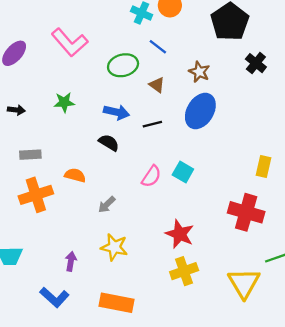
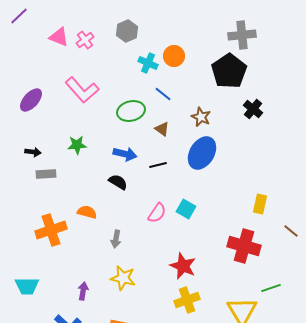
gray rectangle: (30, 155) -> (46, 174), moved
gray arrow: (107, 205) -> (116, 239), turned -36

